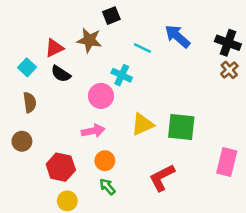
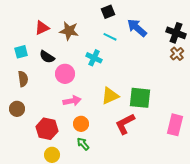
black square: (111, 16) -> (108, 12), moved
red triangle: (54, 48) -> (42, 28), moved
cyan square: (27, 67) -> (21, 52), turned 32
pink circle: (101, 96) -> (65, 74), moved
red L-shape: (162, 178) -> (125, 124), moved

